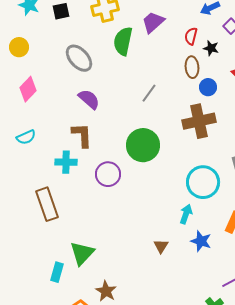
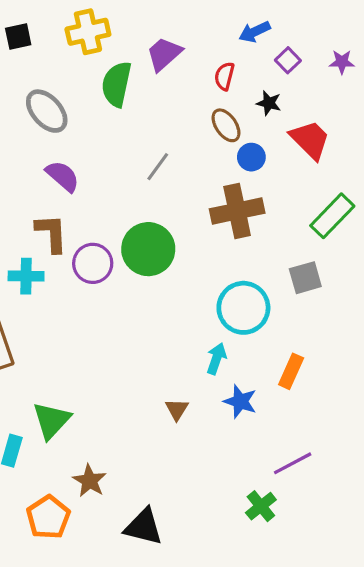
black star: (211, 48) -> (269, 103), moved
brown ellipse: (192, 67) -> (226, 125), turned -30
purple circle: (108, 174) -> (93, 263), moved

